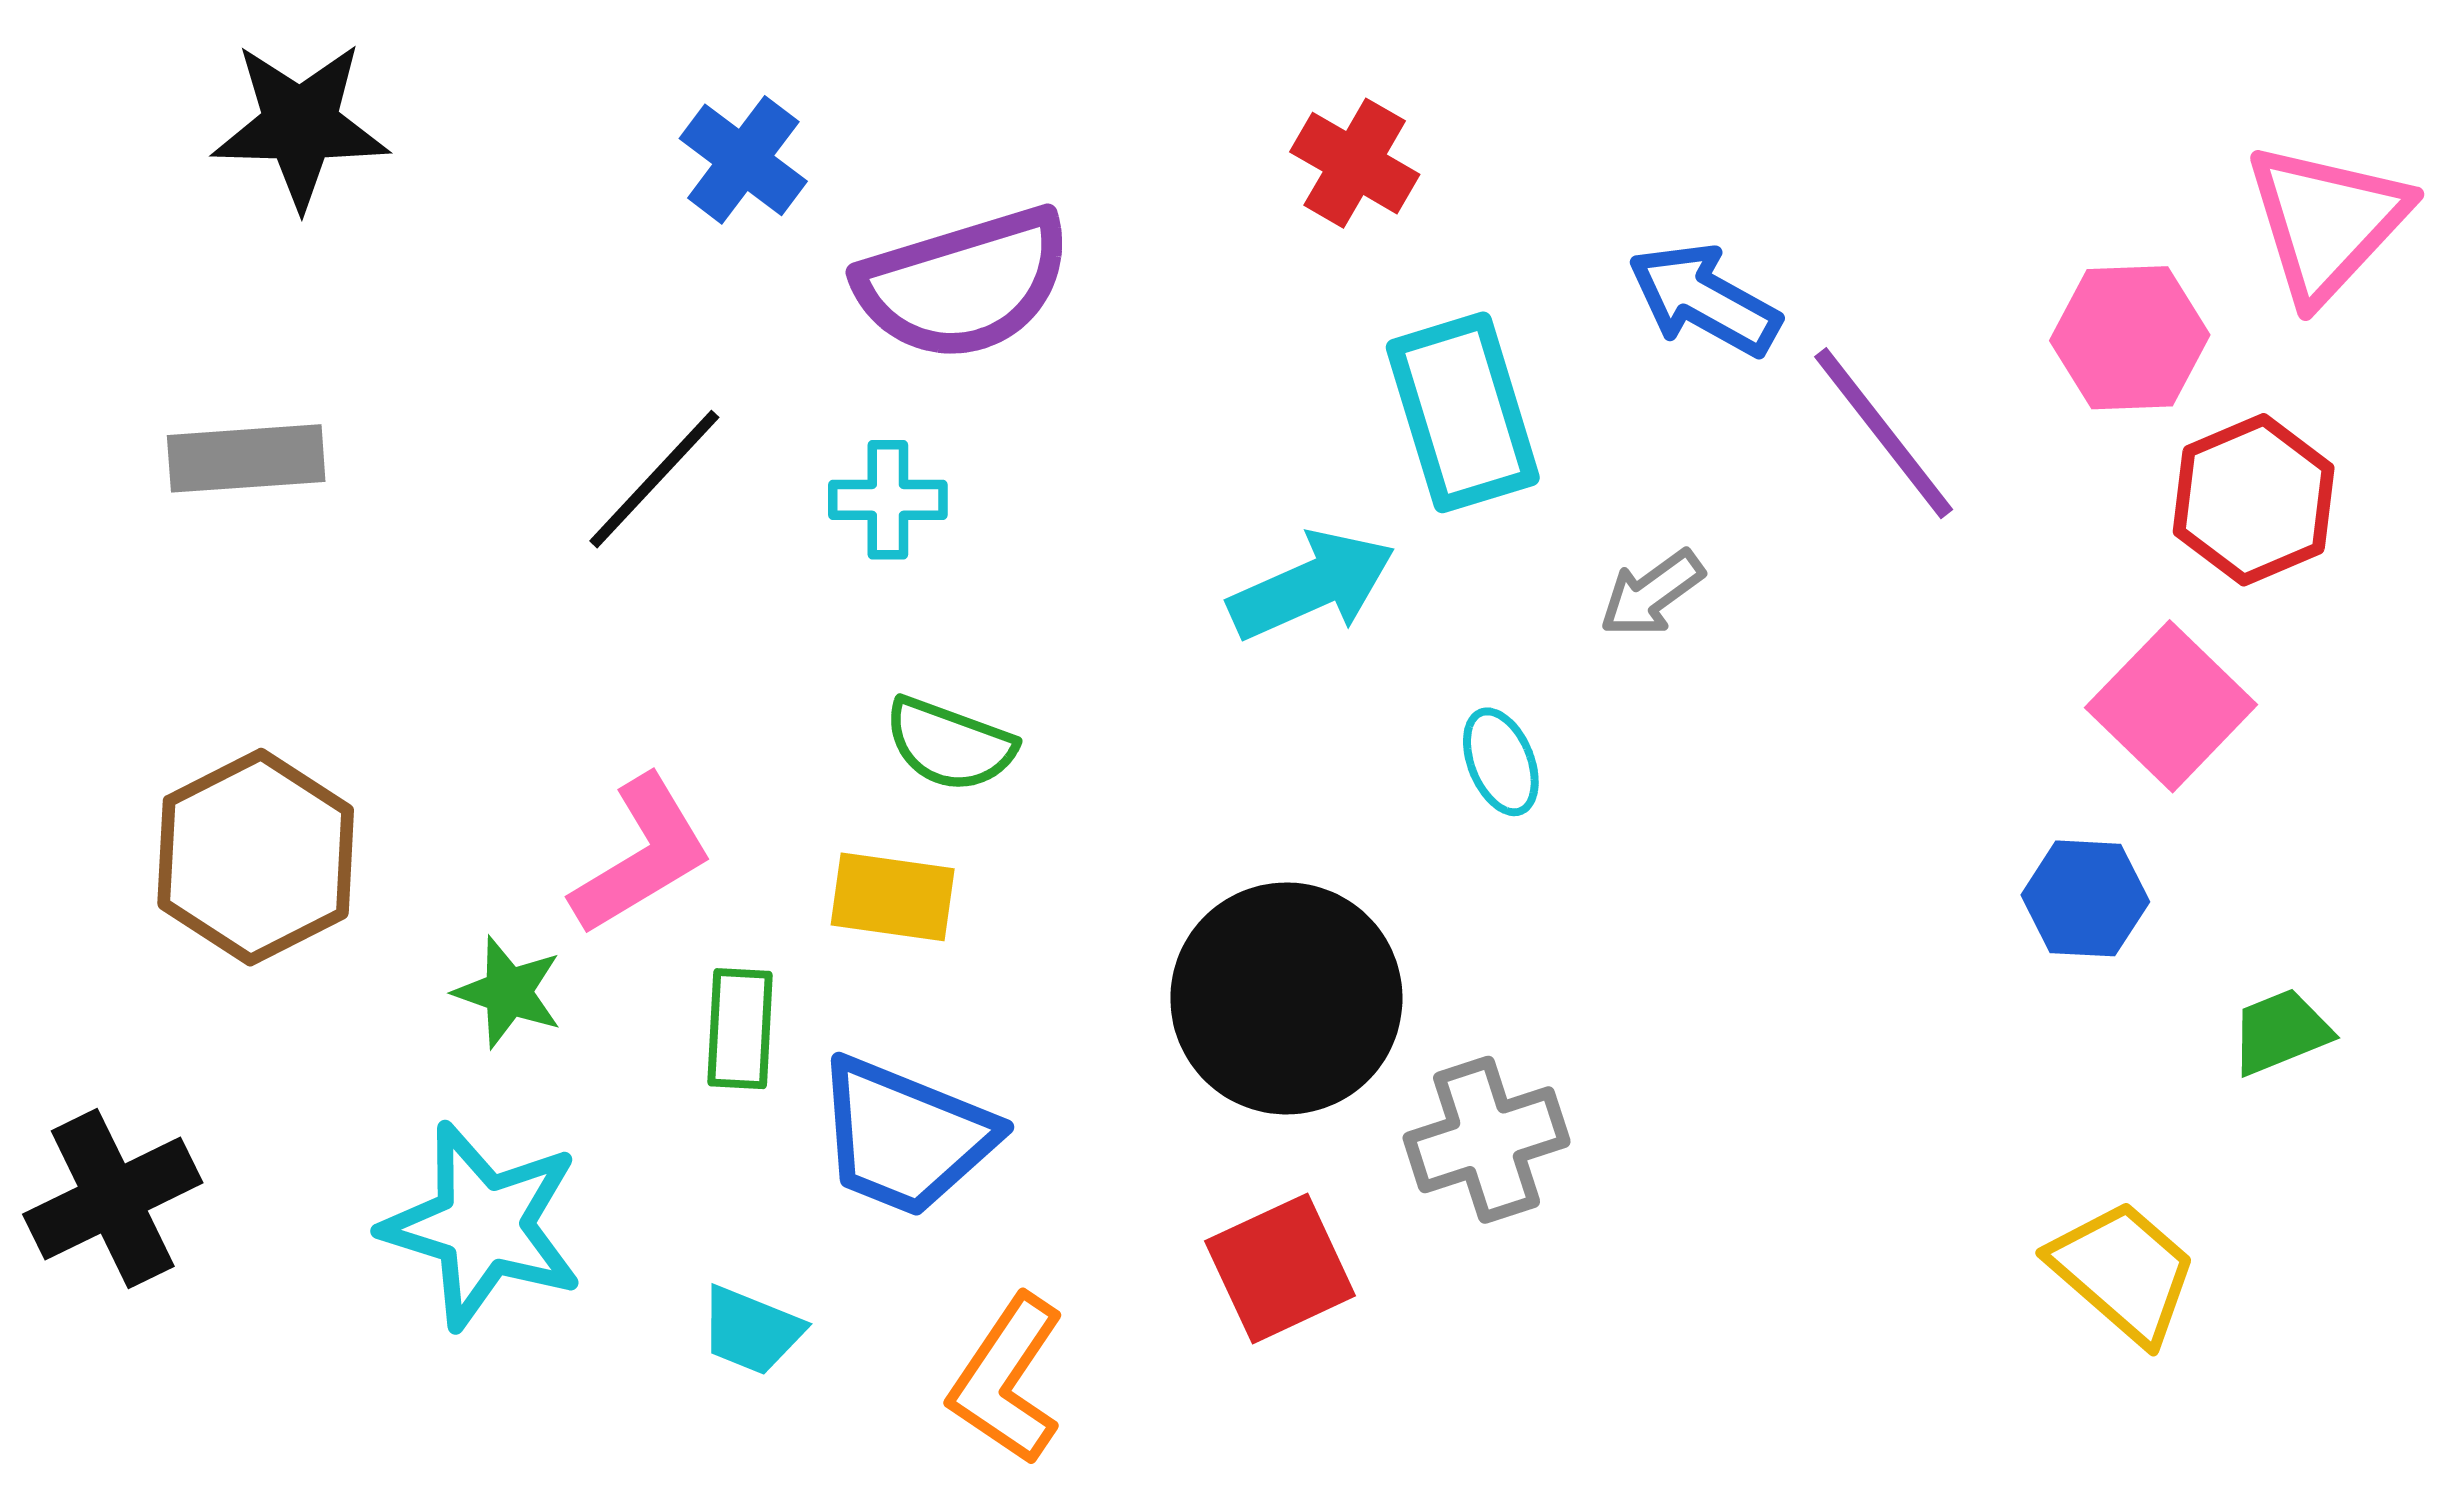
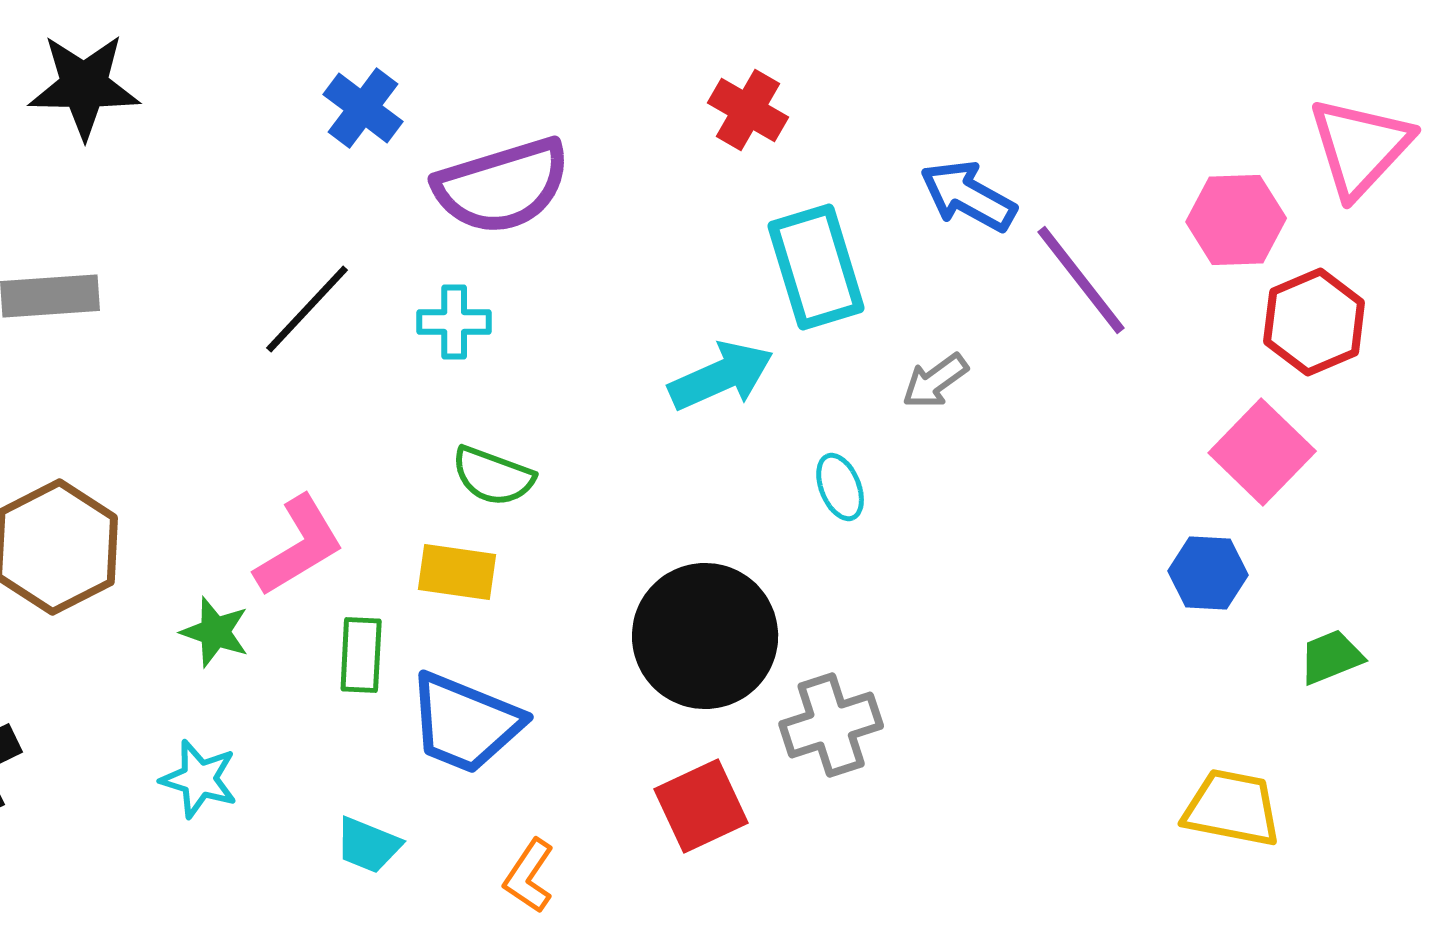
cyan star: (483, 1226) -> (199, 779), size x0.6
yellow trapezoid: (2123, 1272) -> (1232, 808), turned -30
orange L-shape: (1007, 1380) -> (529, 876), size x0.7

